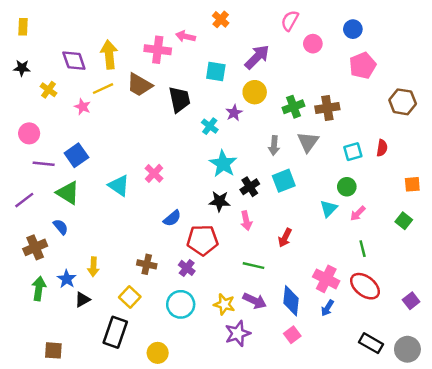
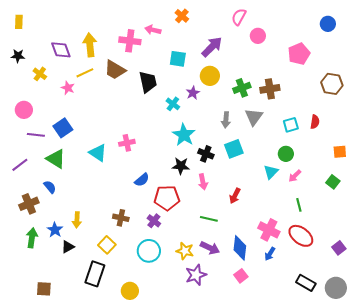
blue circle: (353, 29) -> (328, 24), moved
pink cross: (154, 173) -> (127, 143), turned 35
black cross: (250, 187) -> (206, 154), turned -35

